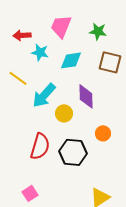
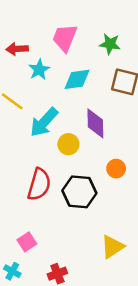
cyan star: (40, 52) -> (39, 70), turned 30

